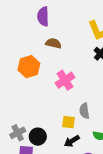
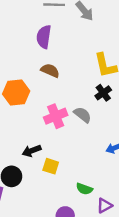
gray semicircle: (84, 111) -> (82, 115), moved, turned 126
black arrow: (72, 141) -> (32, 151), moved

